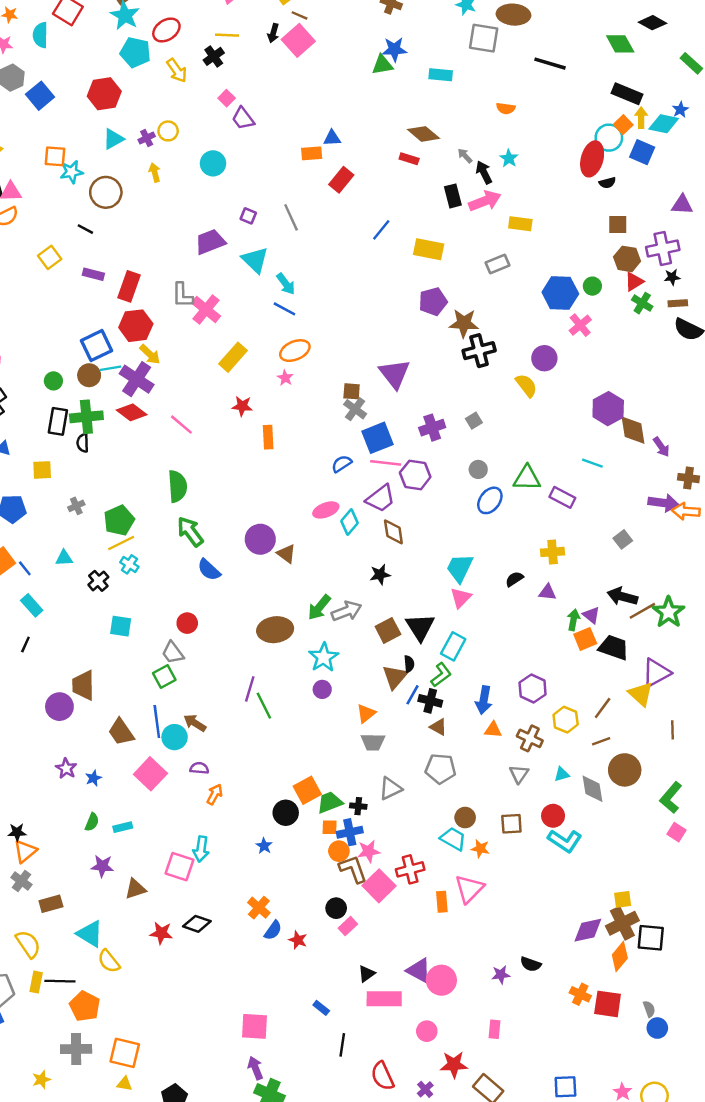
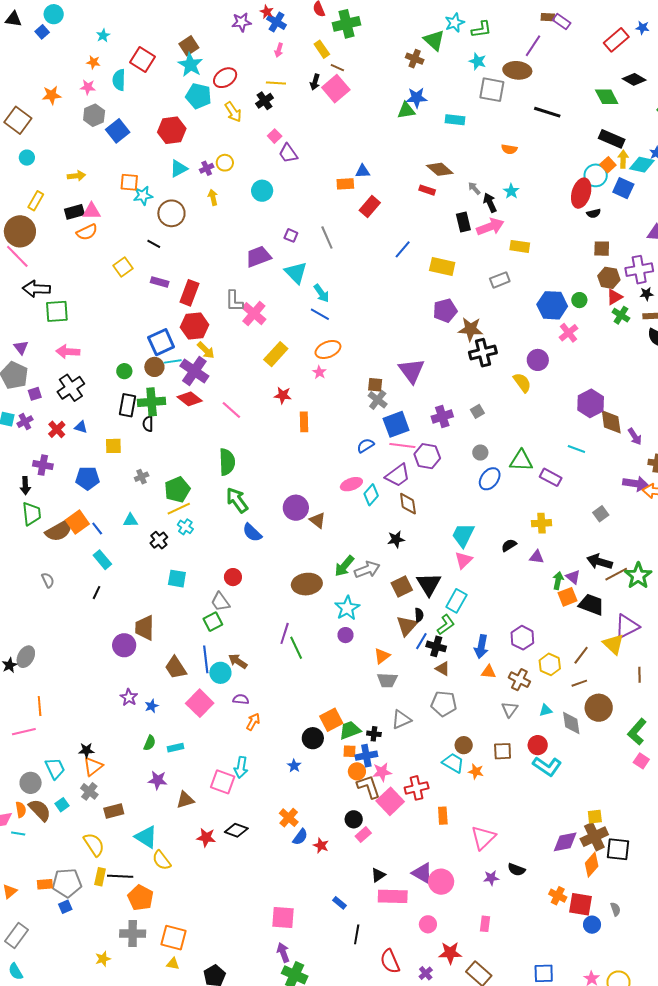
pink triangle: (469, 889) -> (483, 838), moved
blue circle: (657, 1028) -> (592, 925), moved

